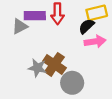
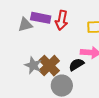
black semicircle: (86, 26) -> (76, 65), moved

